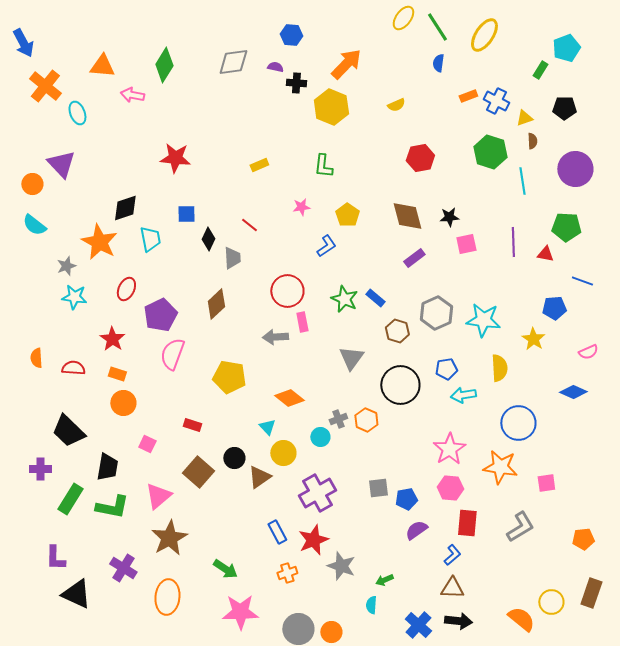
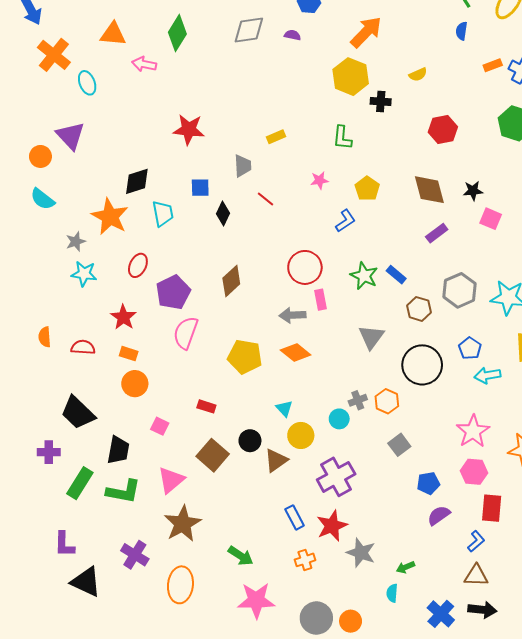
black cross: (296, 83) -> (381, 102), moved
pink square: (466, 244) -> (491, 219), turned 35
gray trapezoid: (232, 258) -> (243, 166), moved
blue pentagon: (446, 369) -> (470, 348), turned -30
orange diamond: (289, 398) -> (296, 353), moved
gray square: (378, 488) -> (399, 445), moved, turned -30

